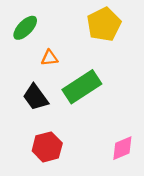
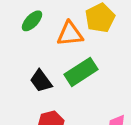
orange triangle: (49, 58) -> (70, 34), moved, size x1.8

